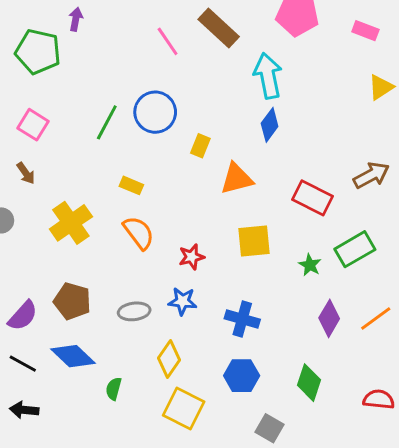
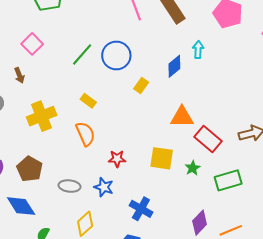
cyan arrow: (268, 76) -> (198, 50), size x0.6
blue diamond: (270, 125) -> (174, 66), moved
orange triangle: (237, 179) -> (182, 117), moved
green star: (310, 265) -> (193, 168), moved

